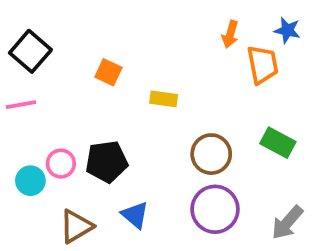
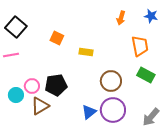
orange trapezoid: (263, 65) -> (140, 46), moved
blue triangle: (135, 215) -> (89, 112), moved, turned 42
brown triangle: (76, 226) -> (40, 106), moved

